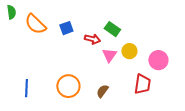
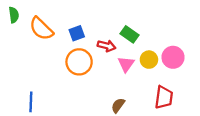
pink circle: (158, 60) -> (173, 57), moved
orange circle: (68, 86) -> (79, 62), moved

